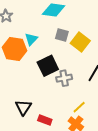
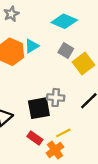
black square: (48, 66) -> (39, 108), moved
red rectangle: (45, 120) -> (35, 138), moved

